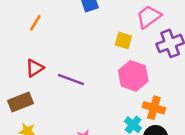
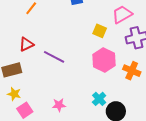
orange cross: (154, 108) -> (132, 71), moved

